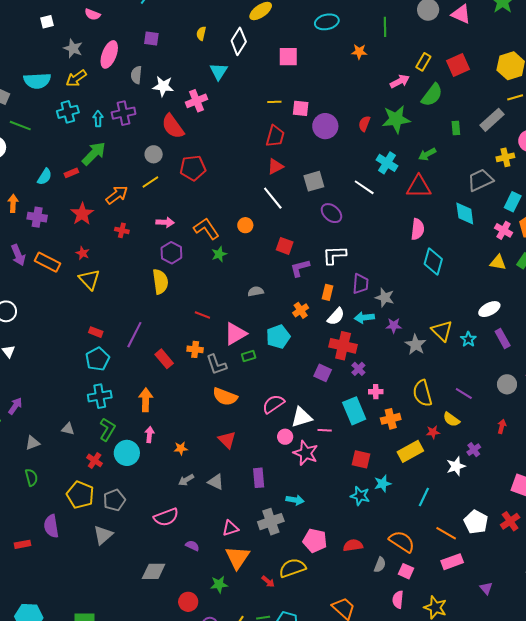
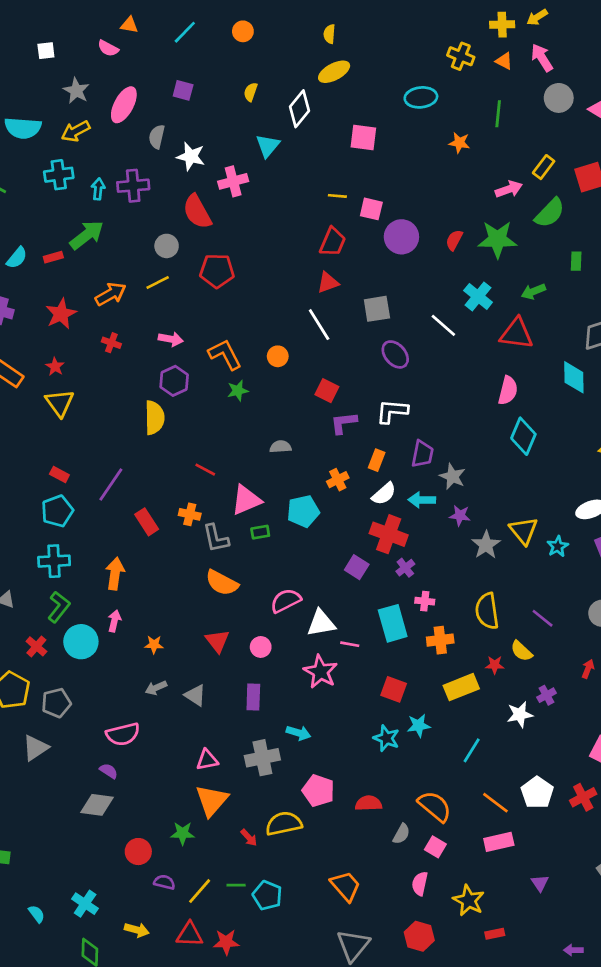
pink circle: (285, 437) -> (261, 647), moved
purple semicircle: (192, 546) -> (109, 771), moved

